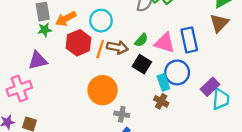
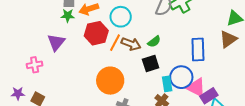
pink triangle: (165, 43) -> (196, 87), moved
purple triangle: (38, 60) -> (56, 42), turned -48
black square: (142, 64) -> (151, 63), turned 30
pink cross: (19, 88) -> (35, 65), size x0.7

